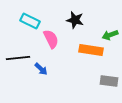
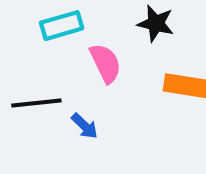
cyan rectangle: (30, 21) -> (62, 26), turned -42

